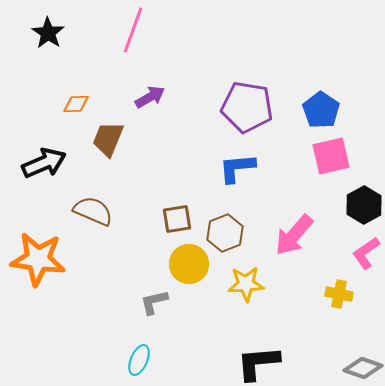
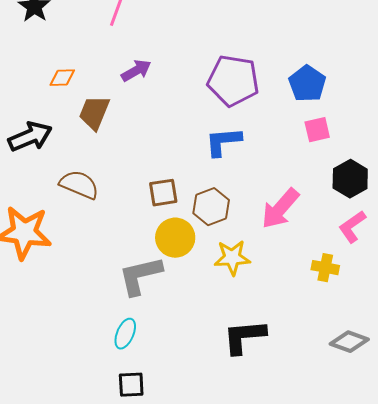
pink square: (331, 156) -> (317, 130), size x0.7
gray L-shape: (154, 302) -> (140, 276), size x1.6

